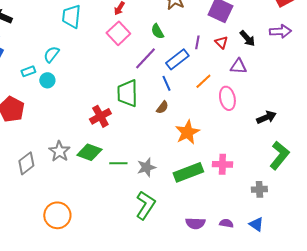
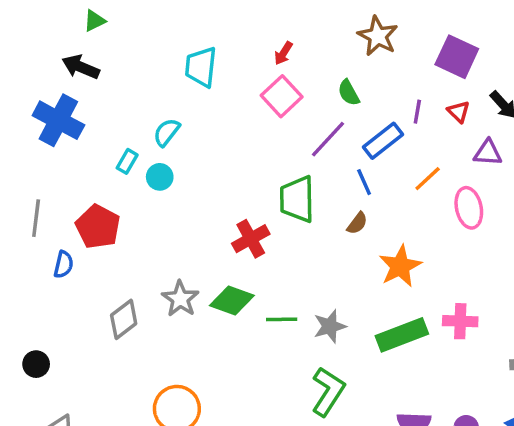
cyan rectangle: (28, 71) -> (127, 161), turned -40

